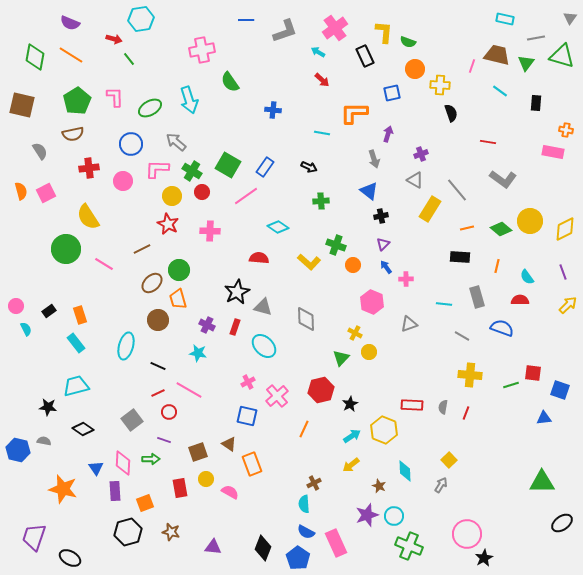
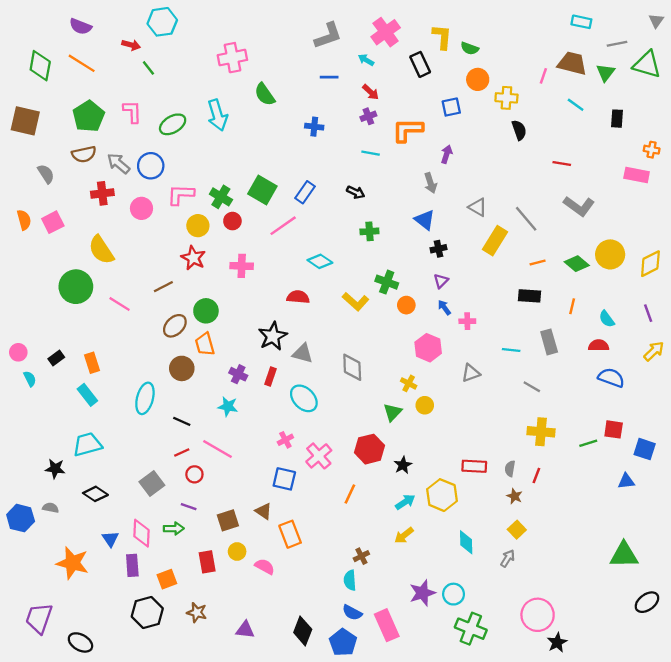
blue line: (246, 20) -> (329, 77), moved
gray arrow: (176, 142) -> (118, 163), moved
purple cross: (421, 154) -> (368, 116), moved
blue semicircle: (502, 328) -> (611, 378), moved
brown star: (379, 486) -> (515, 496), moved

